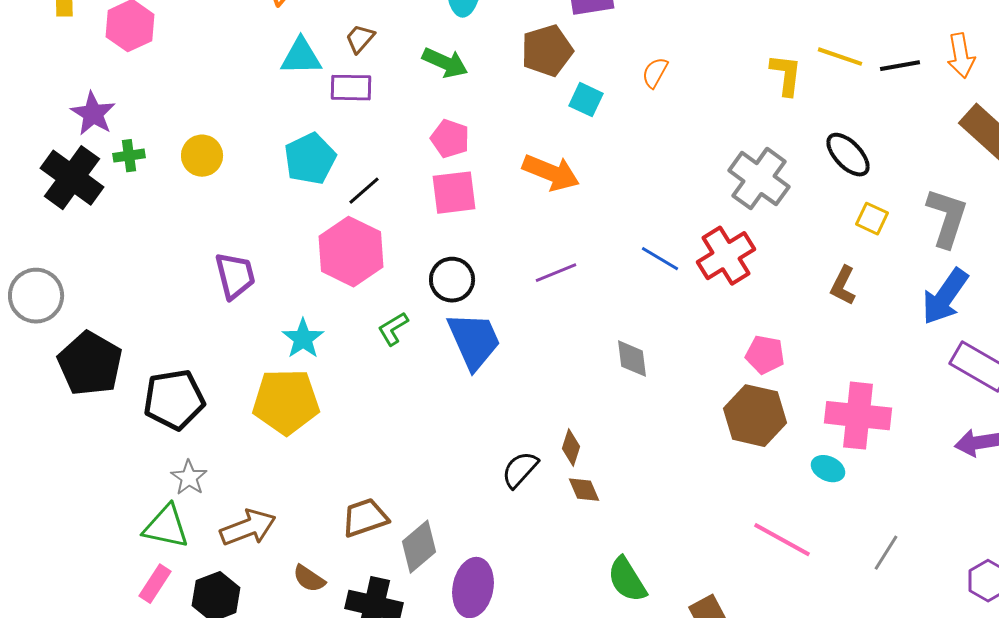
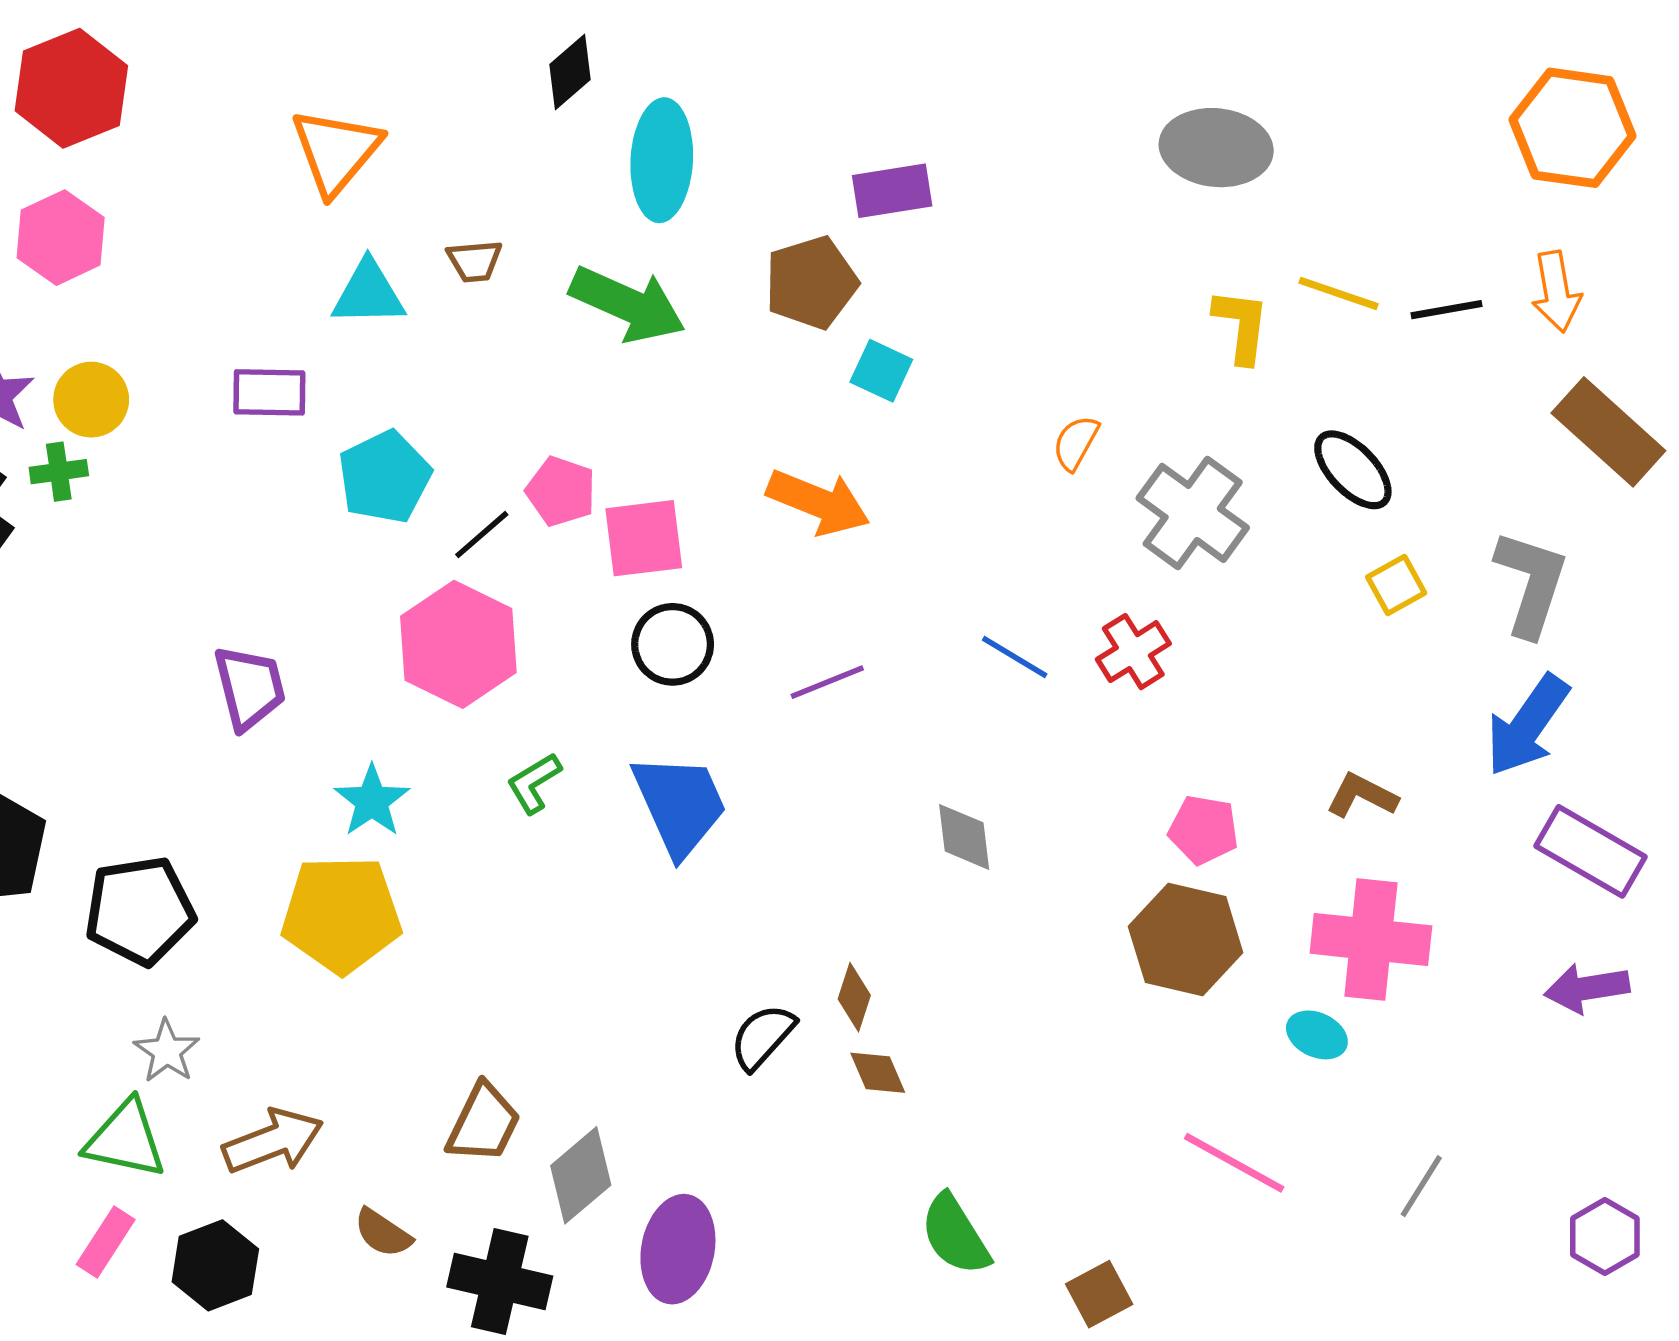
brown trapezoid: (360, 39) -> (475, 261), turned -136
green arrow: (445, 63) -> (628, 304), size x1.4
orange semicircle: (655, 73) -> (1076, 443), moved
purple rectangle: (351, 88) -> (269, 392), moved
pink pentagon: (450, 139) -> (561, 491), moved
yellow circle: (202, 156) -> (91, 400), moved
yellow square: (872, 219) -> (1396, 585), turned 36
red cross: (726, 256) -> (1133, 652), size x0.7
black circle: (452, 280) -> (673, 644), moved
brown L-shape: (843, 286) -> (1362, 796), moved, turned 90
brown trapezoid: (365, 518) -> (484, 1123), turned 135

